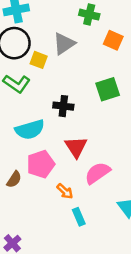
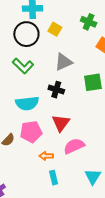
gray triangle: (64, 44) -> (63, 62), moved
yellow square: (39, 60) -> (55, 29), moved
orange arrow: (65, 191) -> (46, 156), turned 128

